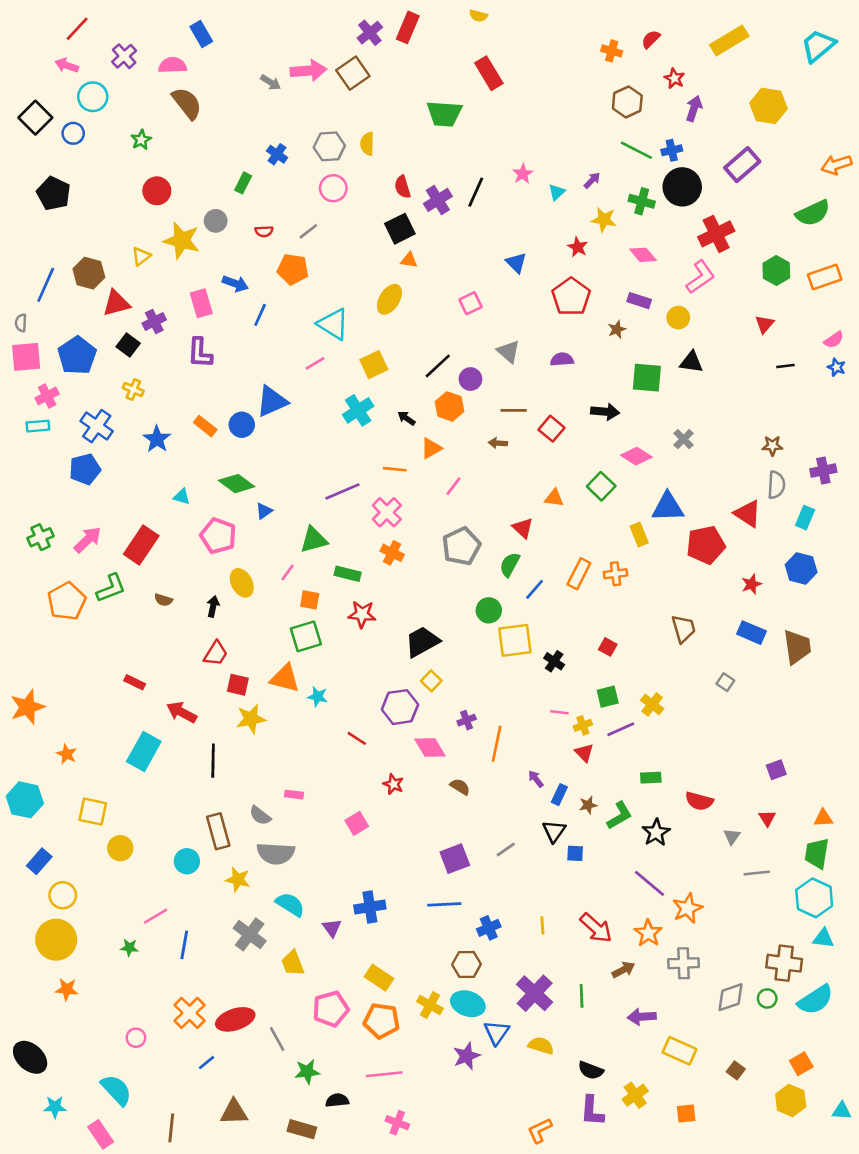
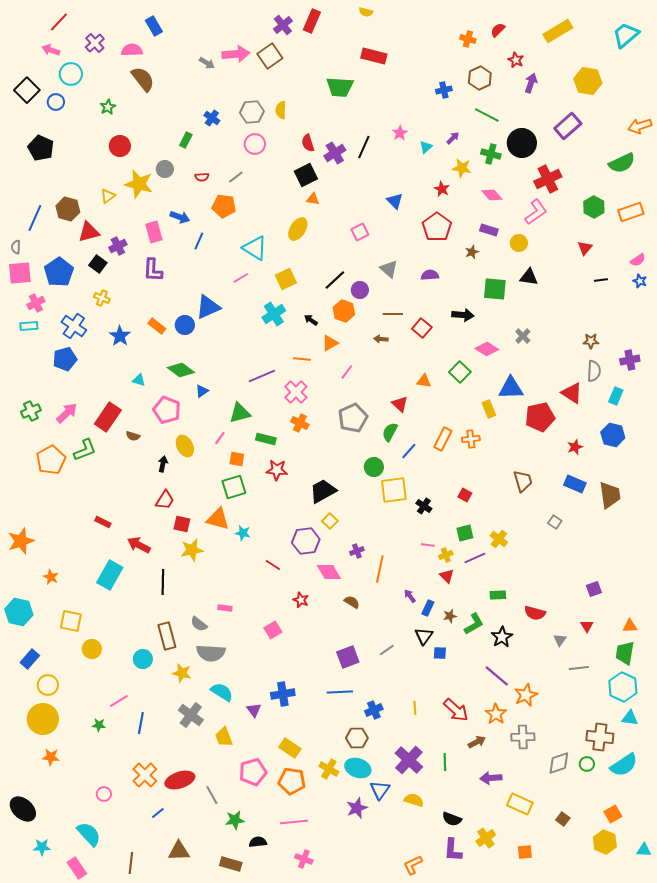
red rectangle: (489, 73) -> (374, 56), turned -45
blue cross: (672, 150) -> (444, 90), moved
brown semicircle: (163, 600) -> (133, 436), moved

